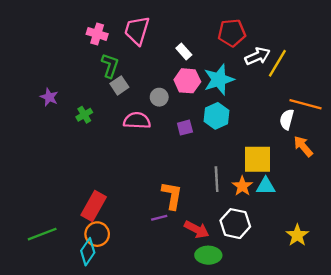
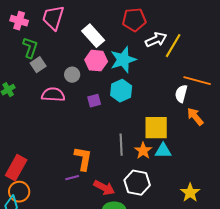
white rectangle: (184, 51) -> (93, 36), size x1.6

